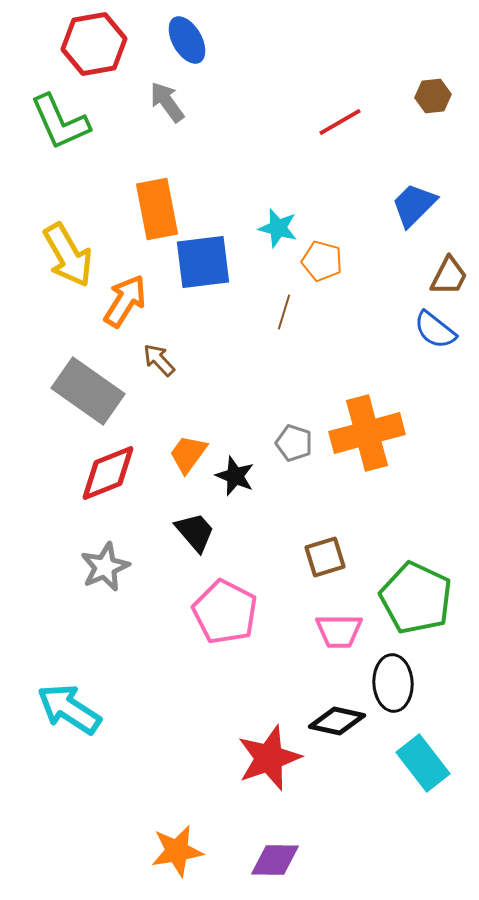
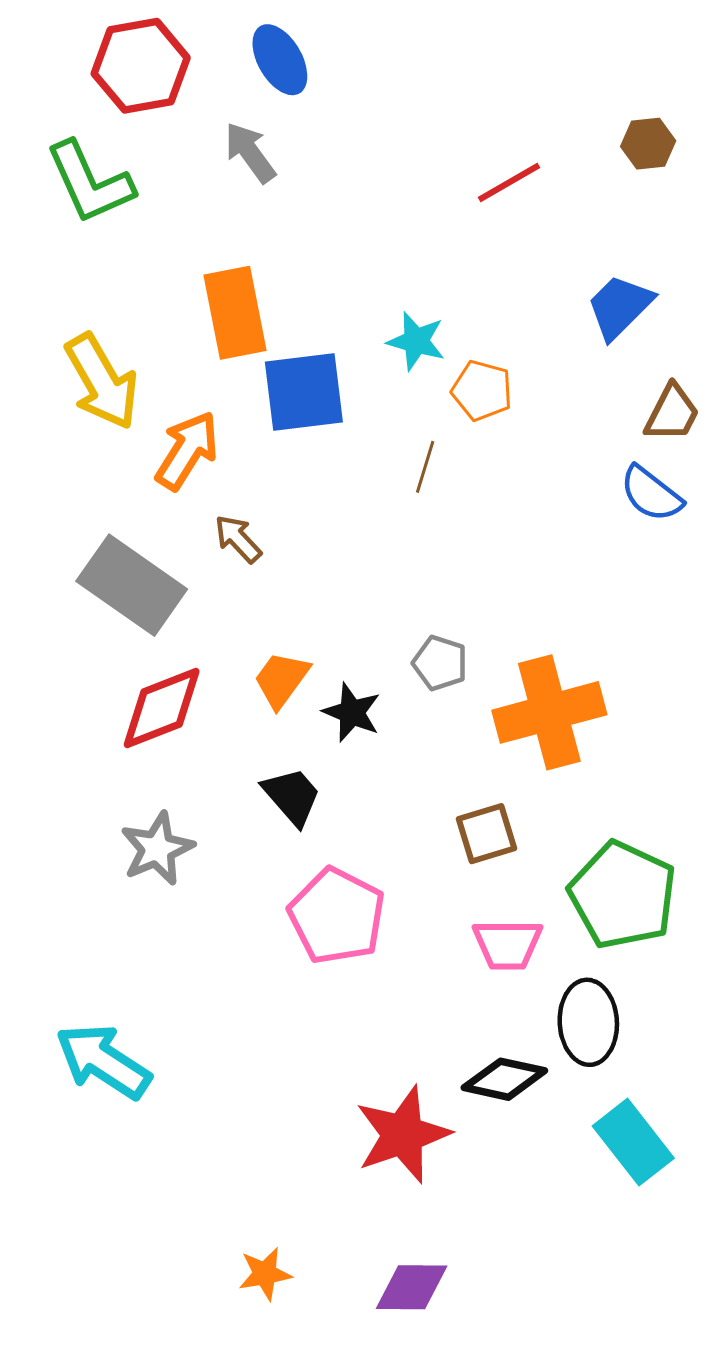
orange cross: (367, 433) -> (549, 712), moved
orange star: (177, 851) -> (265, 1274), size x0.7

